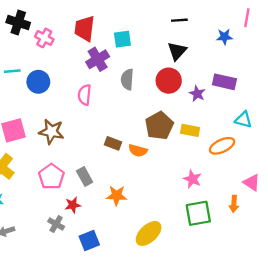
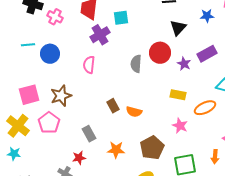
black triangle: (177, 51) -> (178, 28), moved
gray semicircle: (127, 79) -> (136, 64), moved
purple rectangle: (224, 82) -> (207, 54), turned -42
brown pentagon: (159, 126) -> (152, 148), moved
brown star: (51, 132) -> (61, 96), turned -30
brown rectangle: (113, 143) -> (113, 106), turned 40
pink pentagon: (51, 177) -> (49, 123), moved
pink star: (192, 179) -> (180, 126), moved

